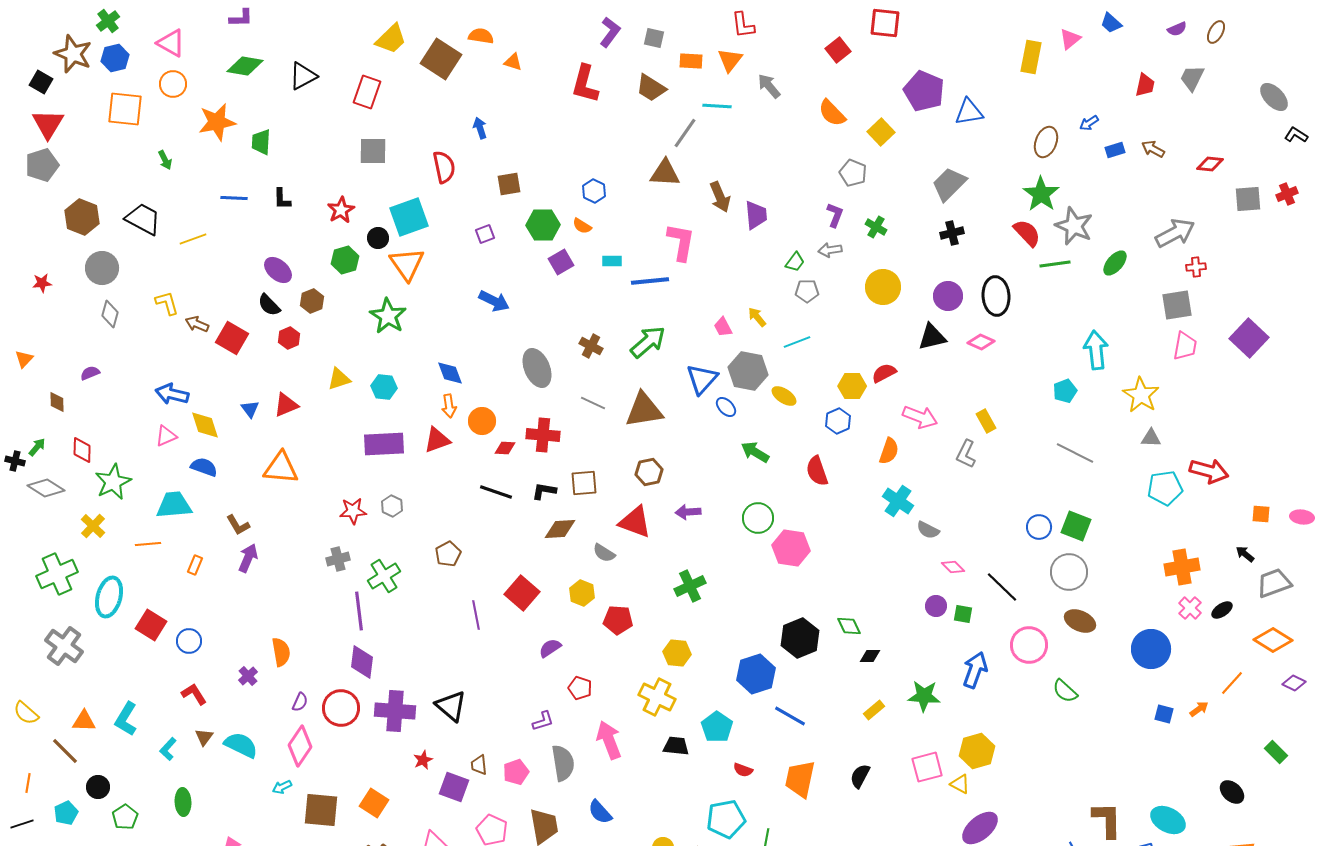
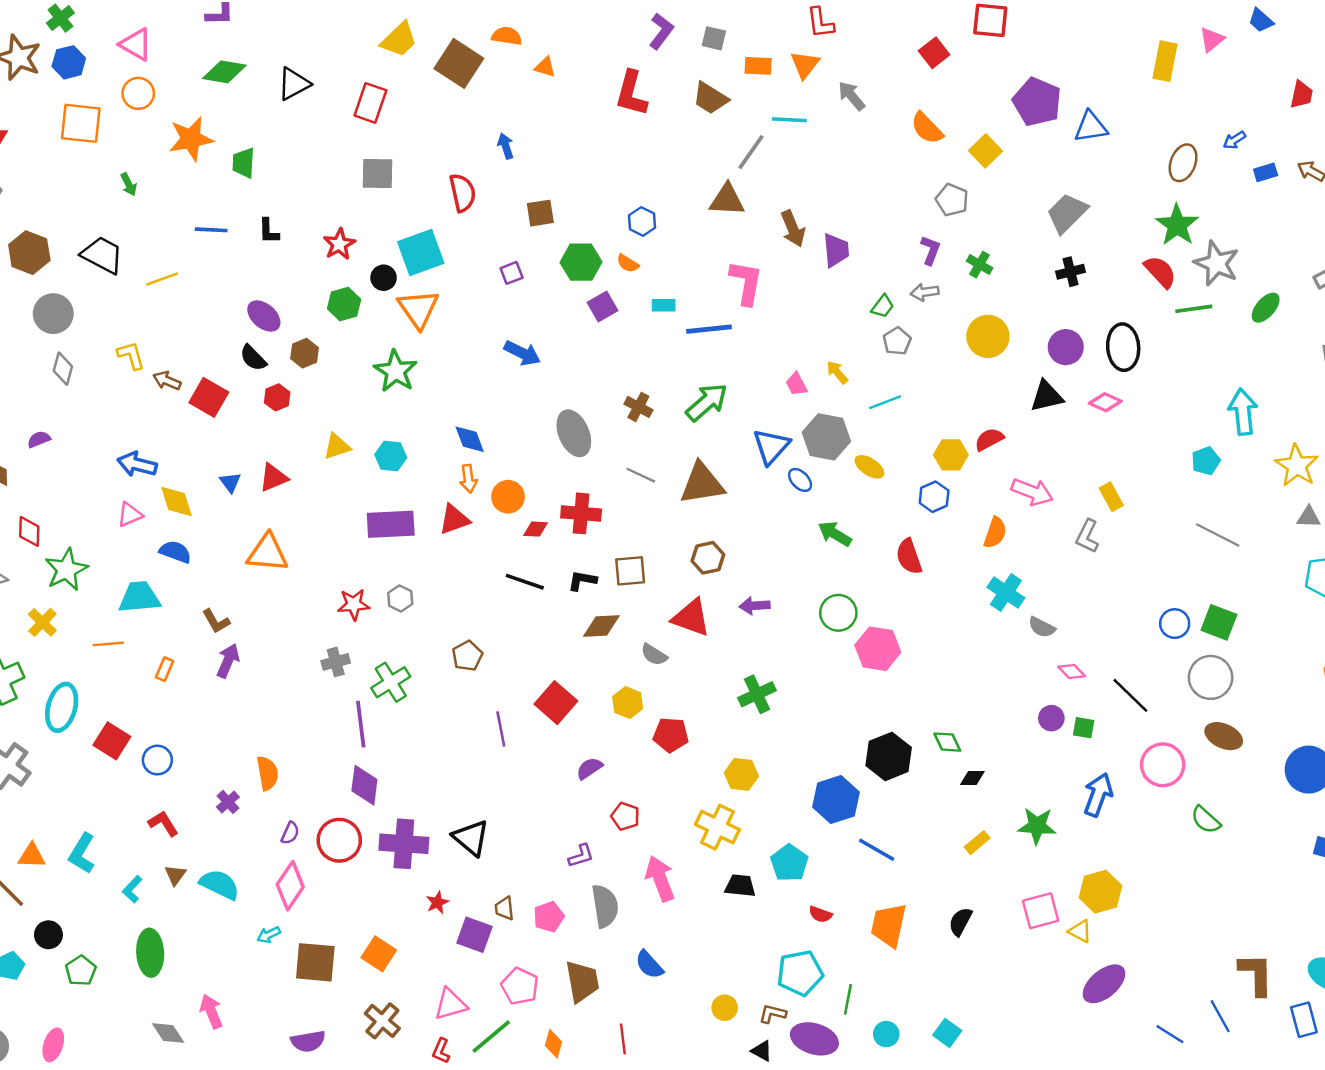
gray pentagon: (807, 291) -> (897, 341), turned -30
green ellipse: (183, 802) -> (150, 953), size x1.4

